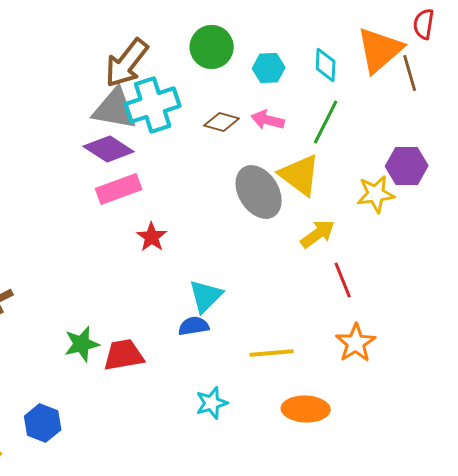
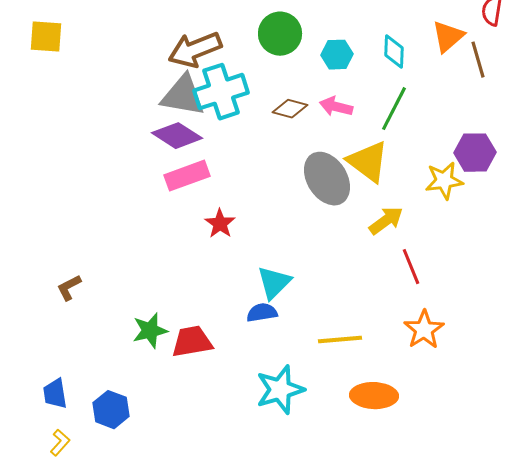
orange triangle: (380, 50) -> (448, 37), size x0.7
brown arrow: (127, 63) -> (195, 50), turned 30
cyan star: (212, 403) -> (280, 390), size x1.5

